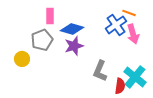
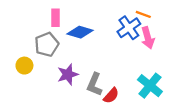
purple star: (74, 46) -> (68, 74), moved
gray L-shape: (100, 71) -> (94, 84), moved
red semicircle: (120, 86) -> (111, 96), moved, turned 35

